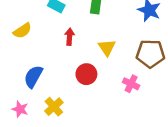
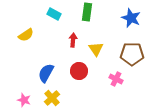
red arrow: (70, 37) -> (73, 40), moved
blue semicircle: (33, 77) -> (46, 73), moved

